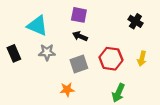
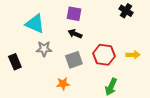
black cross: (135, 21) -> (126, 11), moved
black rectangle: (14, 53) -> (15, 62), moved
yellow arrow: (142, 59) -> (133, 55), turned -104

